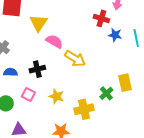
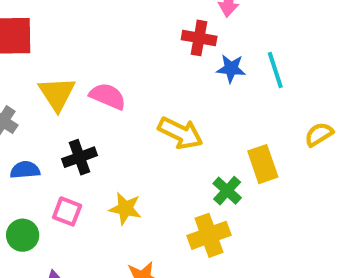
yellow triangle: (39, 23) -> (57, 94), moved
yellow arrow: (75, 59) -> (180, 133), moved
yellow cross: (84, 109) -> (209, 235), moved

